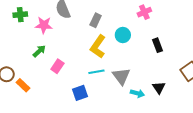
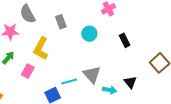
gray rectangle: (96, 20) -> (61, 22), turned -40
yellow L-shape: (98, 47) -> (41, 49), moved
cyan line: (96, 72) -> (69, 81), moved

